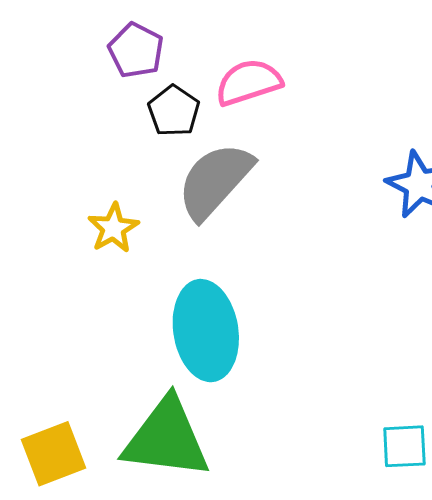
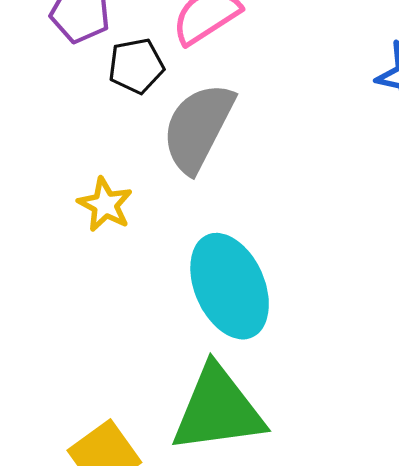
black pentagon: (174, 111) -> (136, 66), turned -30

